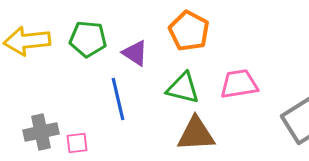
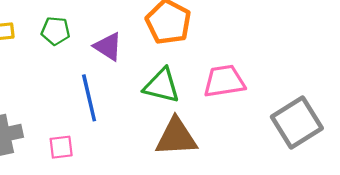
green pentagon: (88, 39) -> (56, 31), size x0.7
pink square: (77, 143) -> (61, 147), moved

